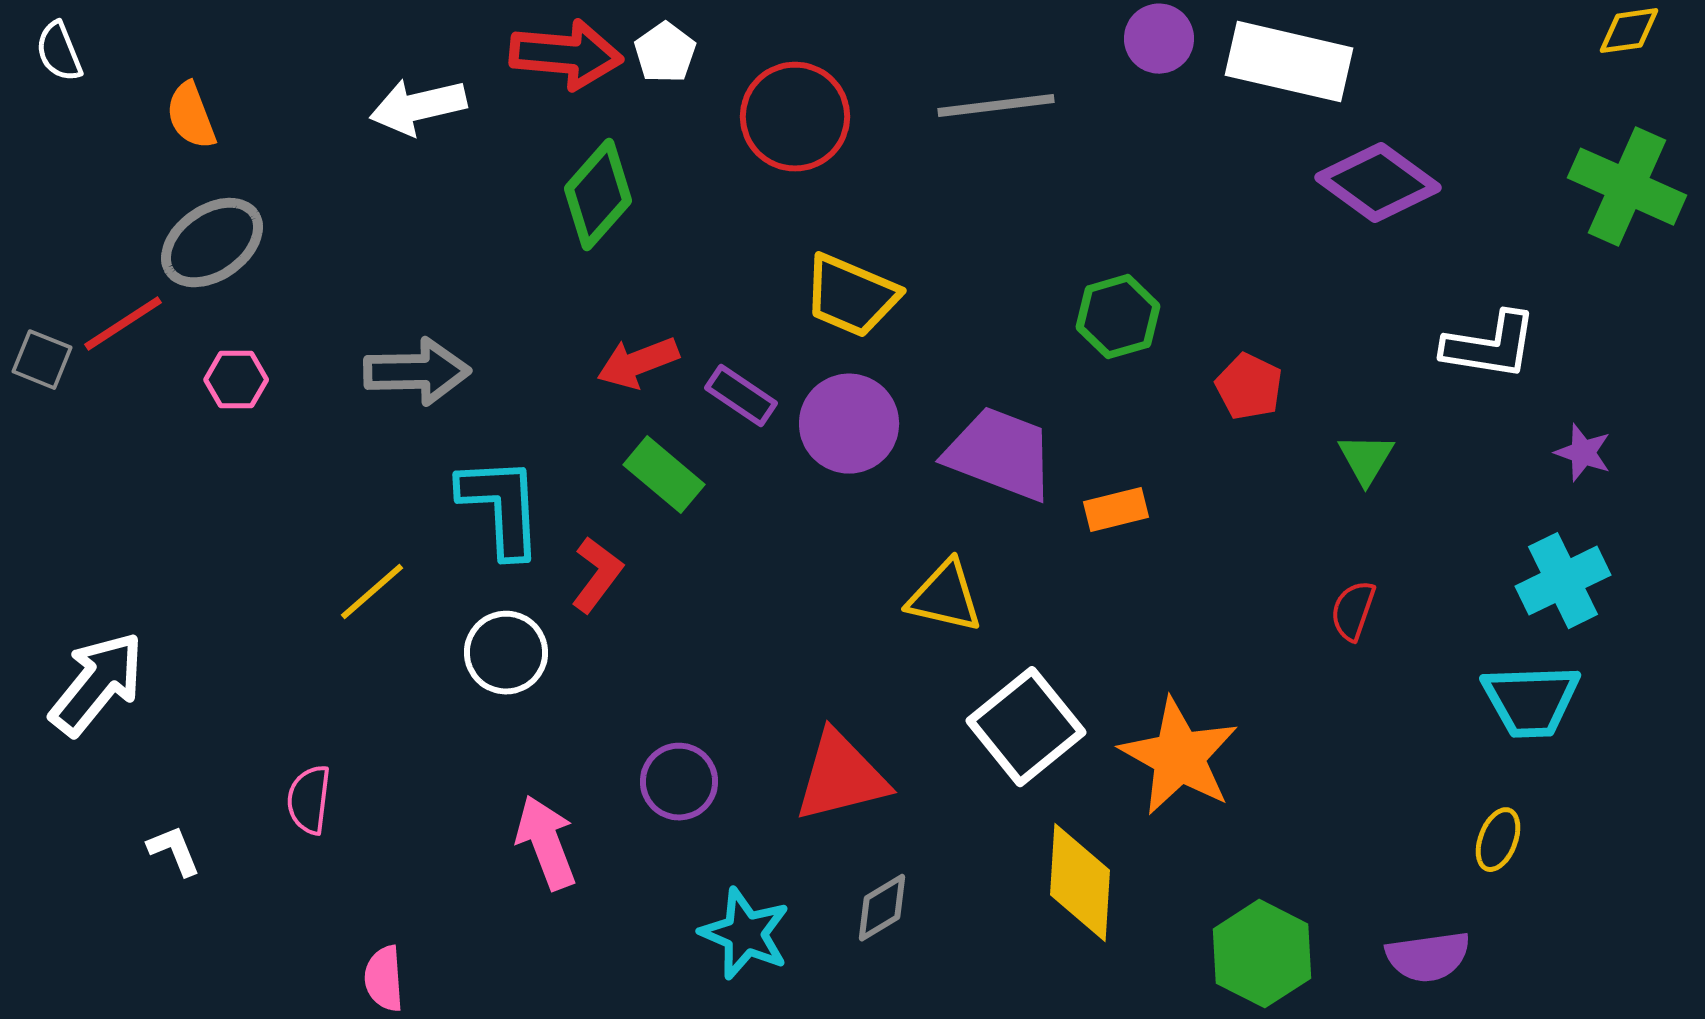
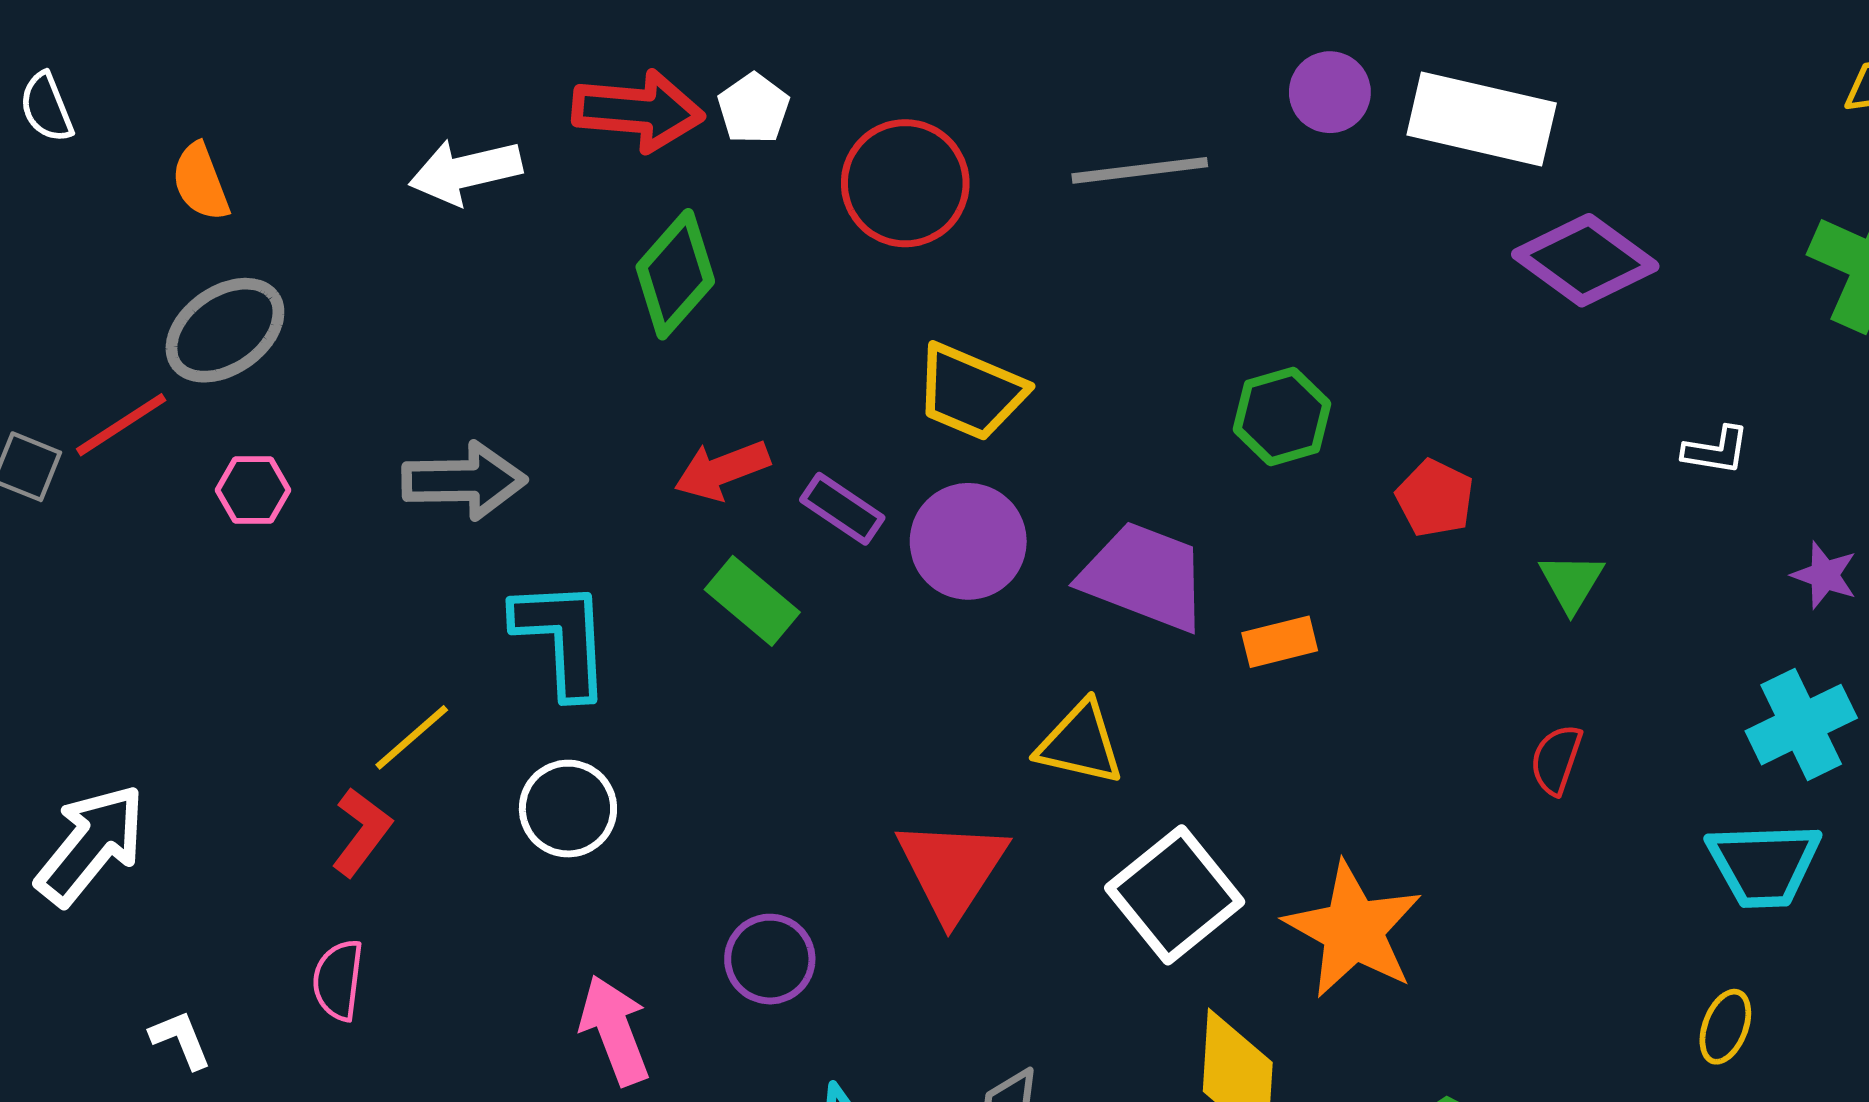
white L-shape: (1490, 346) -> (1716, 450), size x0.6
red L-shape: (597, 575) -> (361, 832), moved
red triangle: (841, 777) -> (952, 869), moved, turned -43

